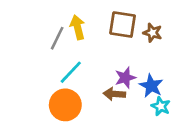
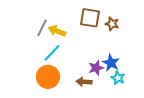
yellow arrow: (78, 27) -> (57, 31), moved, turned -54
purple star: (125, 78) -> (96, 68), moved
brown arrow: (114, 94) -> (84, 82), moved

